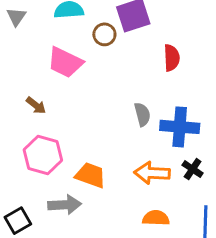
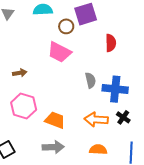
pink trapezoid: (65, 62) -> (59, 52), moved
brown arrow: (36, 105) -> (20, 73), turned -48
gray arrow: (65, 205) -> (53, 147), moved

